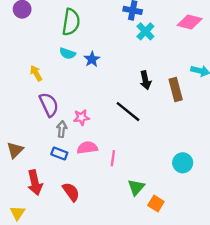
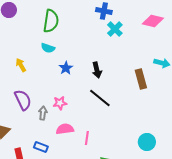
blue star: (92, 59) -> (66, 68), moved
black arrow: (145, 80) -> (97, 70), moved
purple semicircle: (49, 105) -> (23, 100), moved
blue rectangle: (59, 154) -> (41, 147), moved

